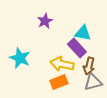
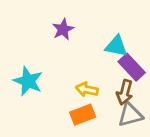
purple rectangle: (77, 48) -> (132, 67), moved
yellow arrow: (62, 64) -> (87, 90), size x0.7

